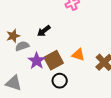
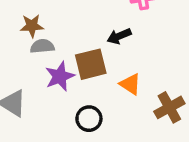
black arrow: (44, 31) -> (119, 36), moved
brown square: (54, 60) -> (91, 64), moved

